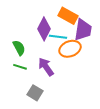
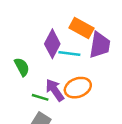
orange ellipse: (70, 49) -> (78, 88), moved
green line: (20, 67) -> (40, 97), moved

